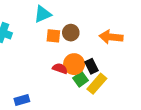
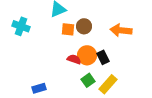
green square: (81, 79) -> (88, 80), moved
yellow rectangle: (97, 84) -> (108, 84), moved

